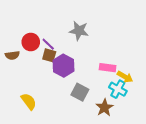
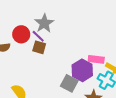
gray star: (79, 31) -> (44, 23), moved, turned 30
purple hexagon: (64, 66) -> (82, 70), moved

